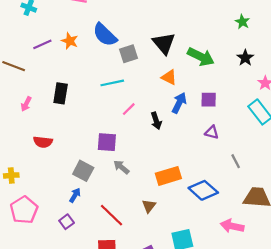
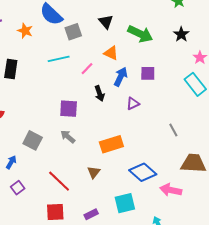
orange star: (70, 41) -> (25, 31), moved
black triangle: (164, 43) -> (106, 22), size x0.7
pink line: (129, 109) -> (87, 69), moved
purple triangle: (212, 132) -> (133, 104), moved, turned -40
purple square: (107, 142) -> (69, 109), moved
blue diamond: (203, 190) -> (143, 172), moved
blue arrow: (75, 195) -> (11, 162), moved

